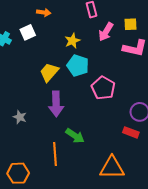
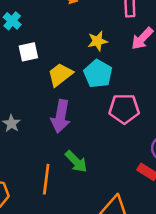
white square: (28, 32) -> (28, 52), moved
pink pentagon: (103, 88) -> (124, 109), turned 30

